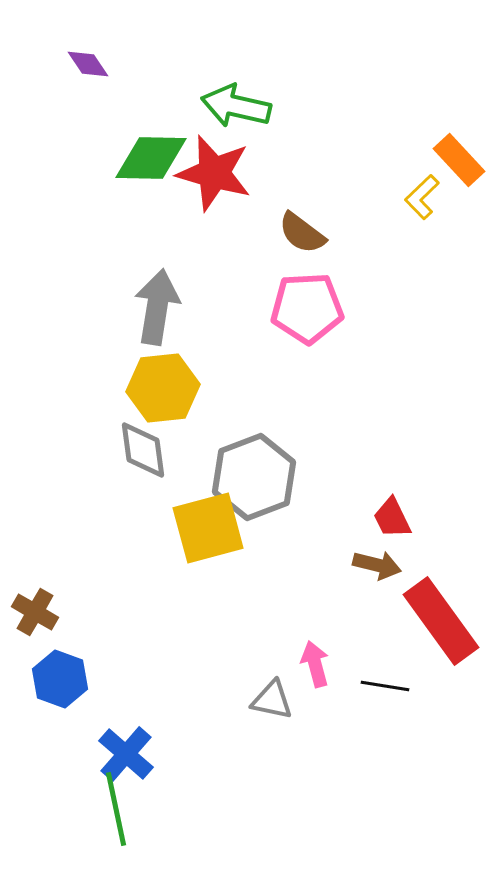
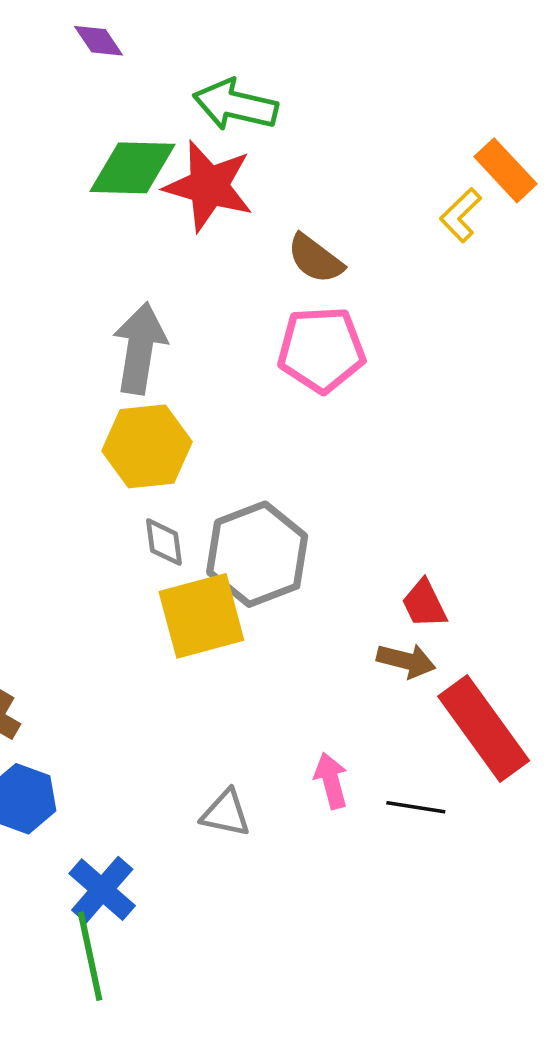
purple diamond: (88, 64) -> (99, 41), moved
gray diamond: (143, 450) -> (164, 542), moved, size x0.7
gray triangle: (272, 700) -> (226, 813), moved

